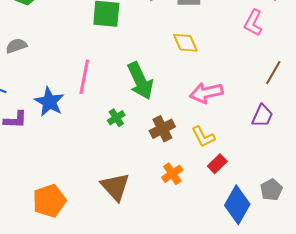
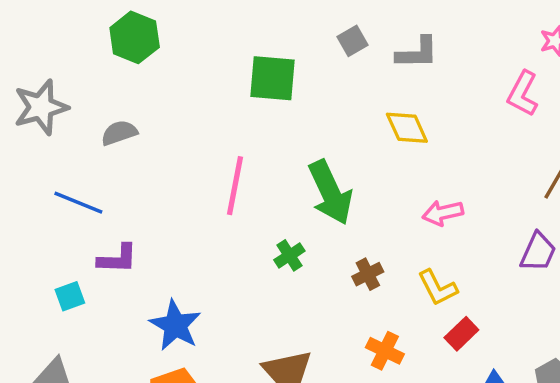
pink arrow: (206, 93) -> (443, 213), size x0.7
blue star: (49, 102) -> (175, 325), moved
brown cross: (162, 129) -> (368, 274), size x0.7
orange cross: (172, 174) -> (385, 351), turned -30

